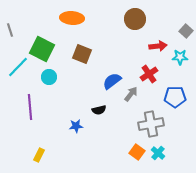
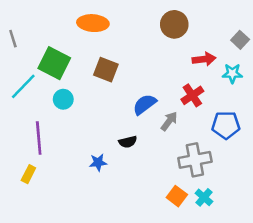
yellow rectangle: (39, 155) -> (28, 174), moved

